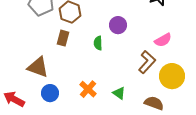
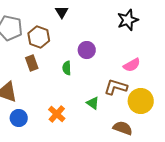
brown rectangle: (63, 38) -> (32, 63), turned -35
brown L-shape: (147, 62) -> (116, 87), turned -115
green triangle: (119, 93) -> (93, 103), moved

